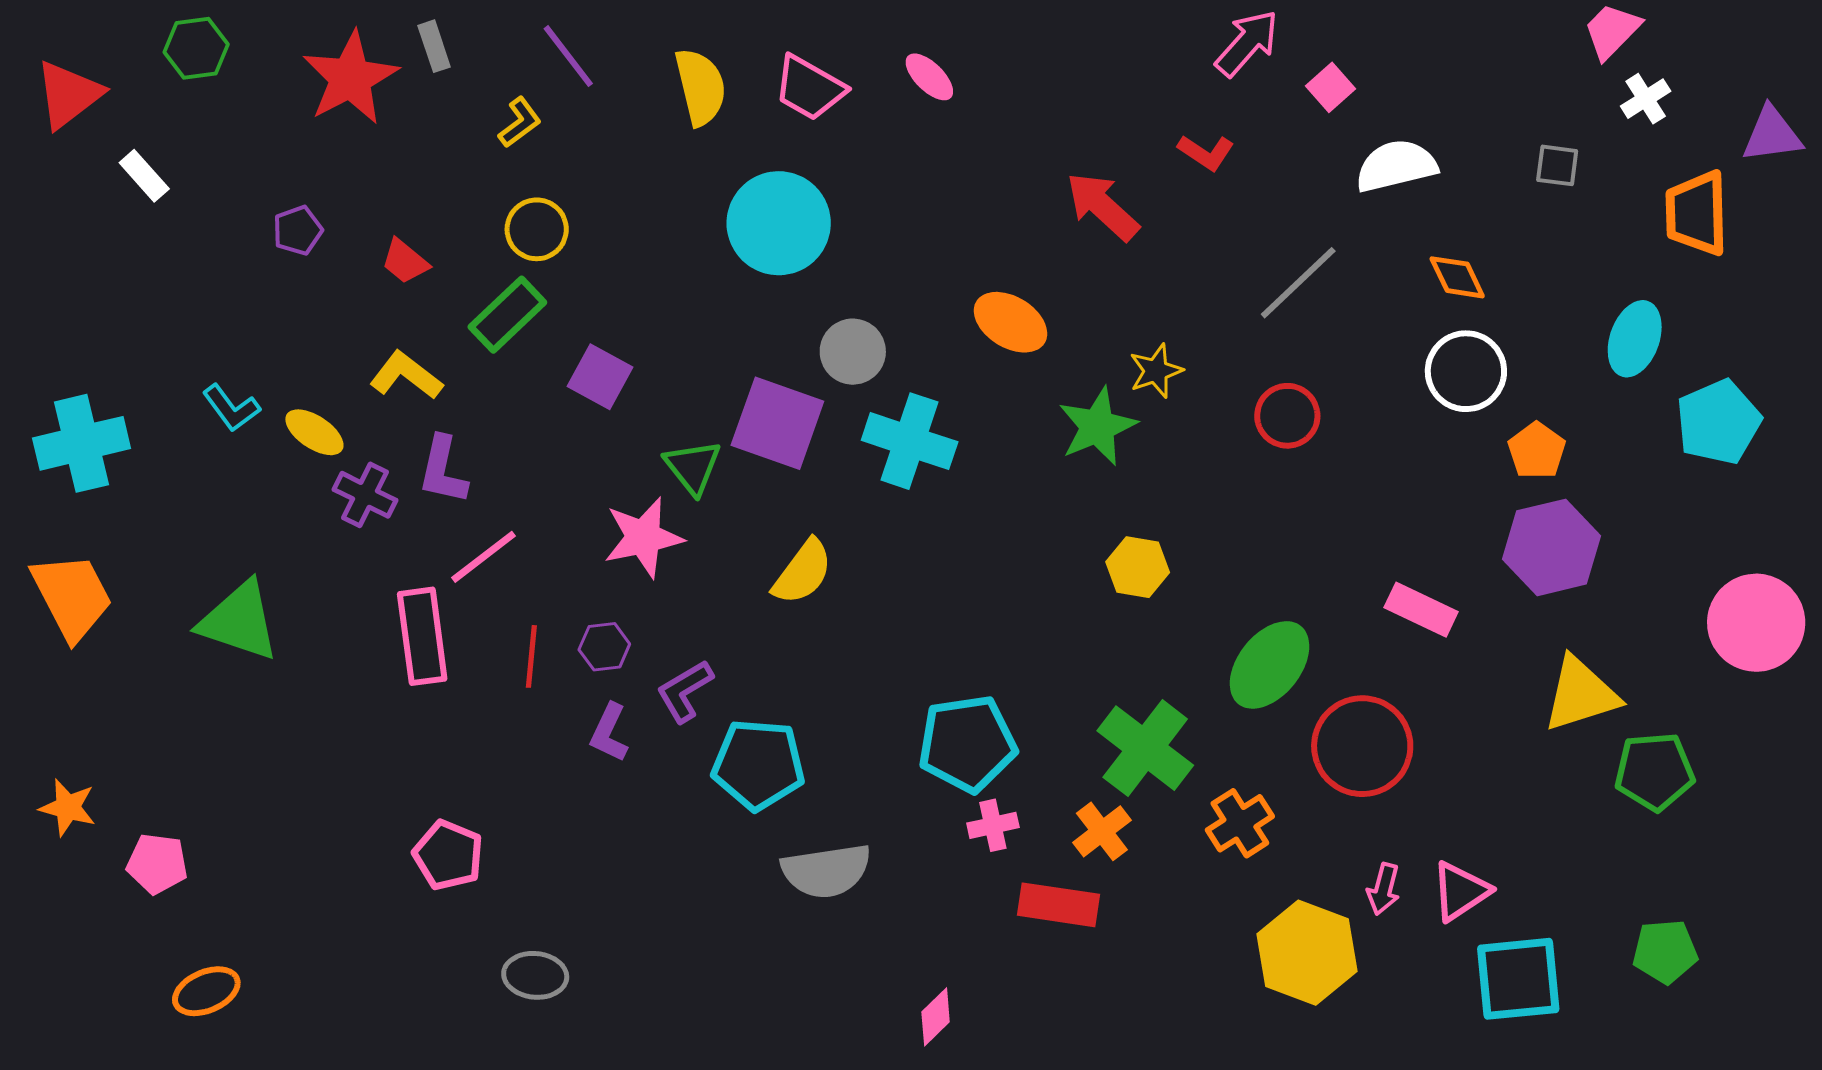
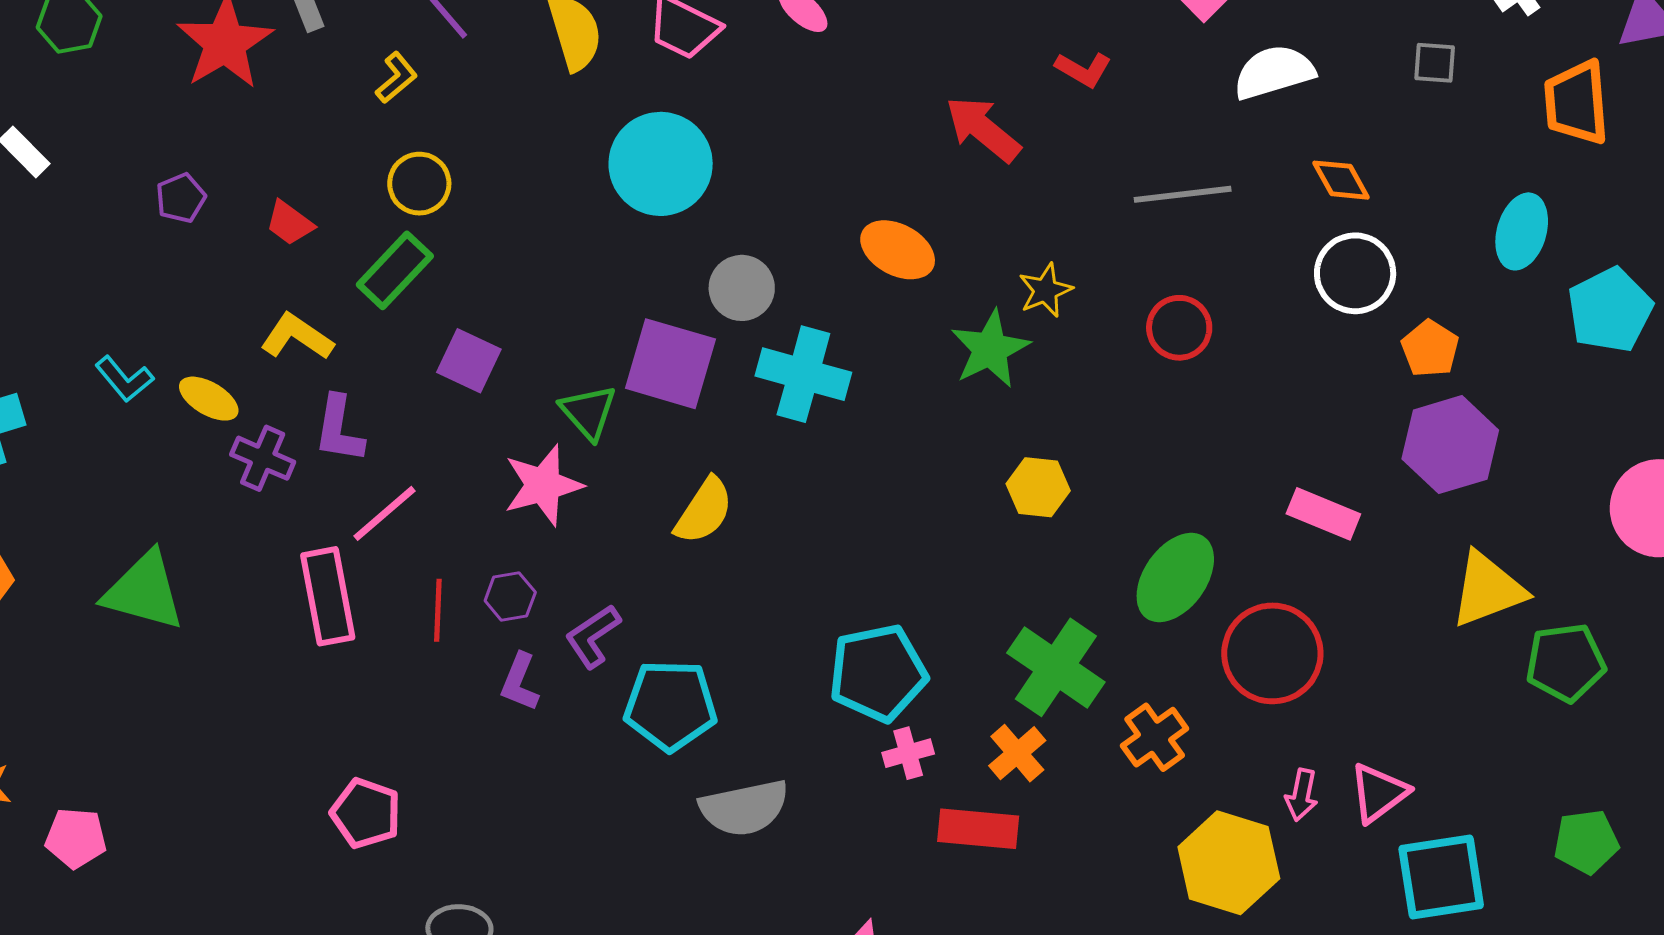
gray line: (1298, 283) -> (1183, 194), turned 40
purple square: (600, 377) -> (469, 361), moved

